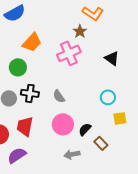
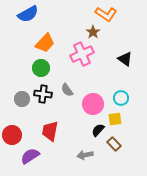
green circle: (18, 67) -> (41, 68), moved
gray semicircle: (59, 96) -> (67, 90), moved
yellow square: (120, 118) -> (115, 119), moved
pink circle: (63, 124) -> (93, 104), moved
red trapezoid: (25, 126) -> (50, 131), moved

